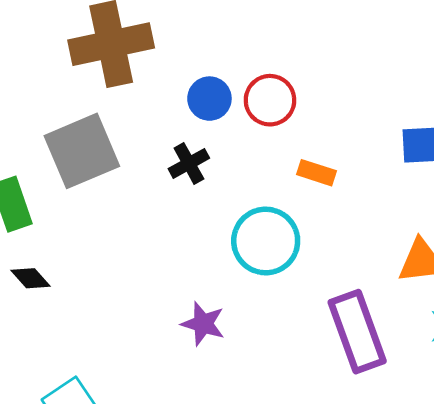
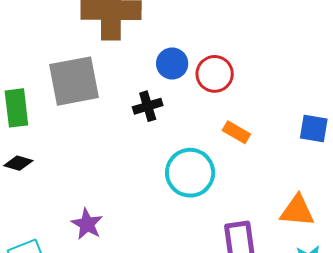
black diamond: (31, 278) -> (18, 163), turned -44
purple star: (203, 324) -> (87, 224), moved

